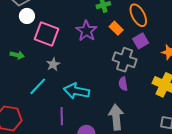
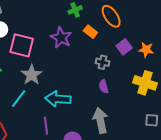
purple square: (141, 41) -> (124, 47), moved
gray cross: (125, 60) -> (102, 62), size x0.6
gray star: (53, 64) -> (32, 75), size x1.5

